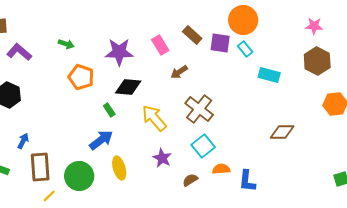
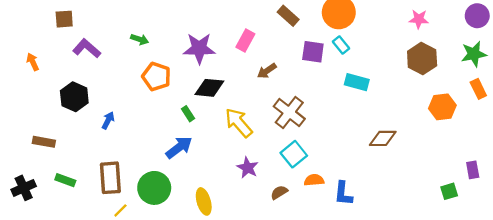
brown rectangle: (192, 35) -> (288, 16), moved
purple square: (220, 43) -> (313, 52), moved
pink rectangle: (160, 45) -> (245, 40), turned 60
cyan rectangle: (269, 75) -> (357, 82), moved
blue arrow: (23, 141) -> (108, 120), moved
yellow ellipse: (119, 168) -> (204, 201), moved

